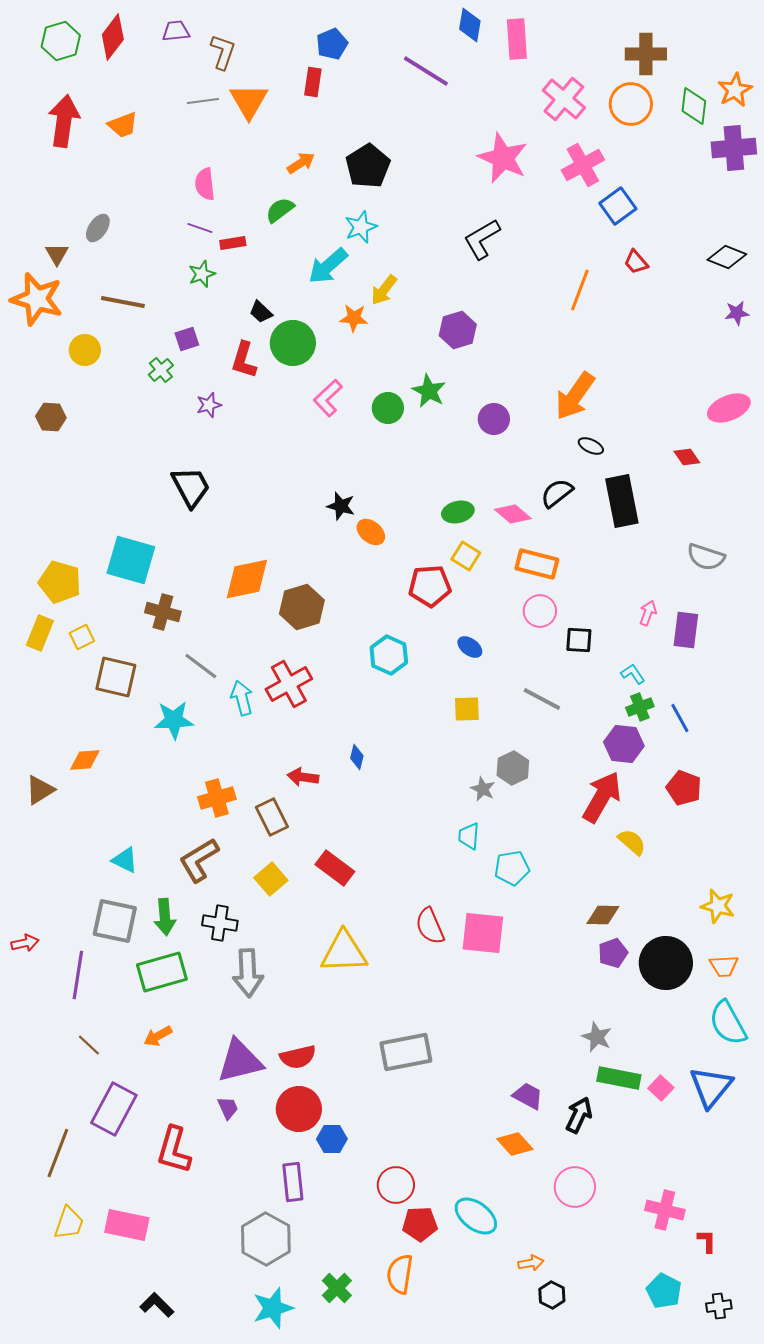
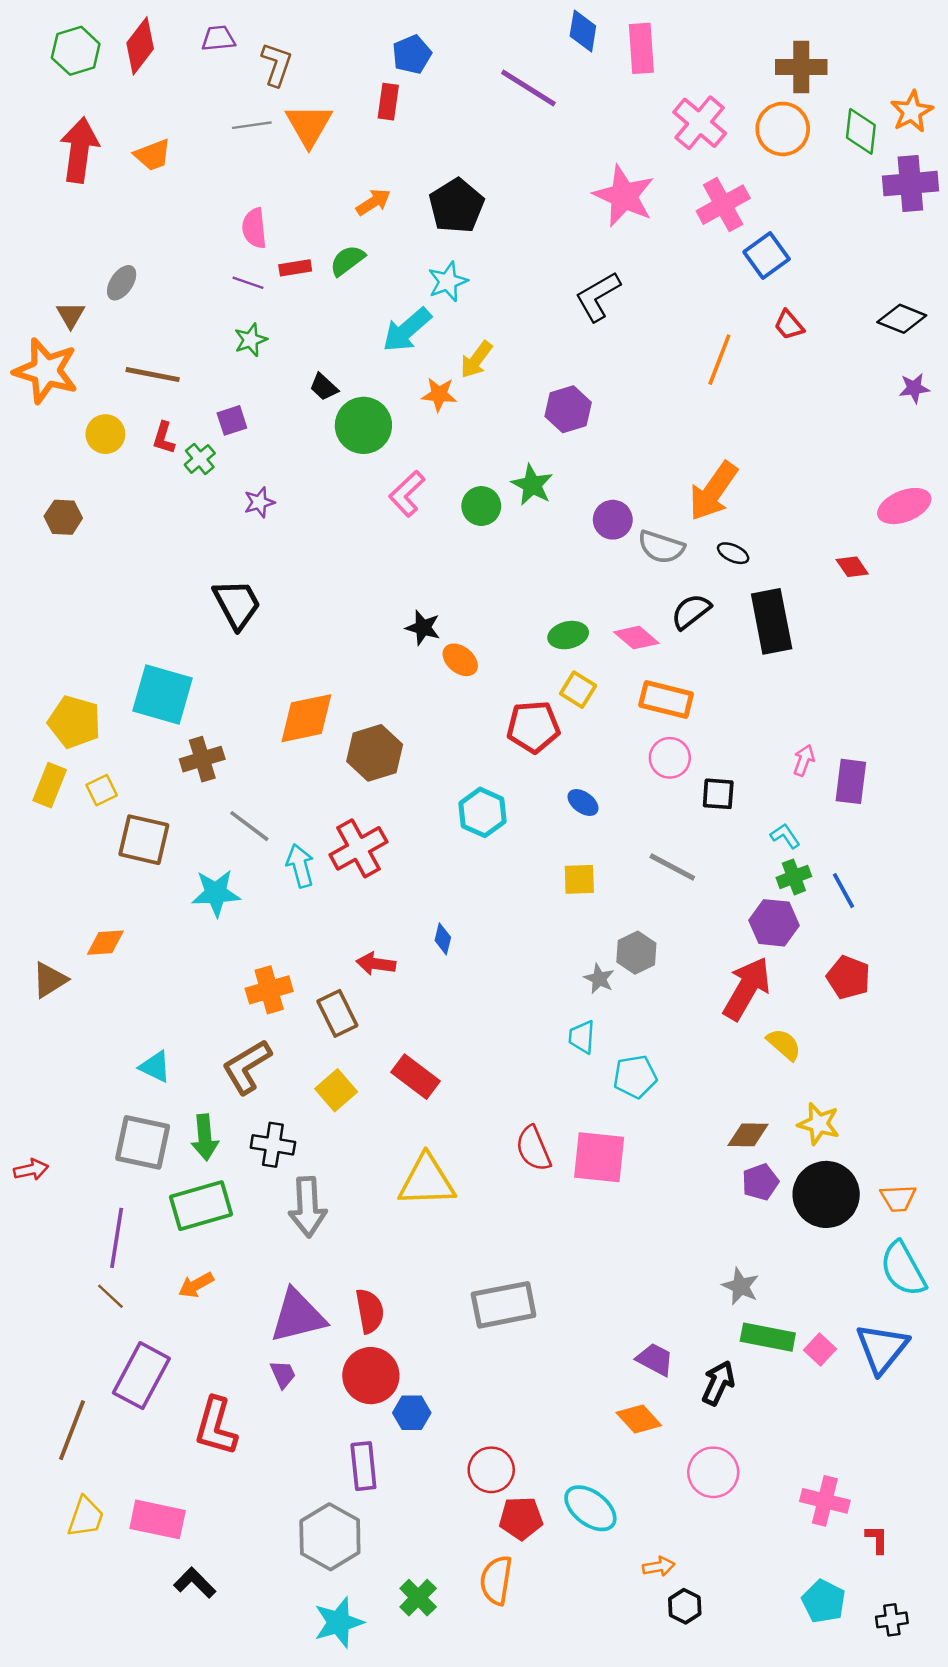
red rectangle: (233, 243) -> (295, 268), moved
red L-shape: (244, 360) -> (164, 438), moved, size x0.7
gray semicircle: (706, 557) -> (661, 547), moved
brown cross: (163, 612) -> (202, 759), turned -32
yellow star: (718, 906) -> (819, 1124), moved
purple line: (78, 975) -> (117, 1238), moved
red semicircle: (298, 1057) -> (370, 1311), turned -87
black L-shape: (157, 1305) -> (195, 1583), moved

